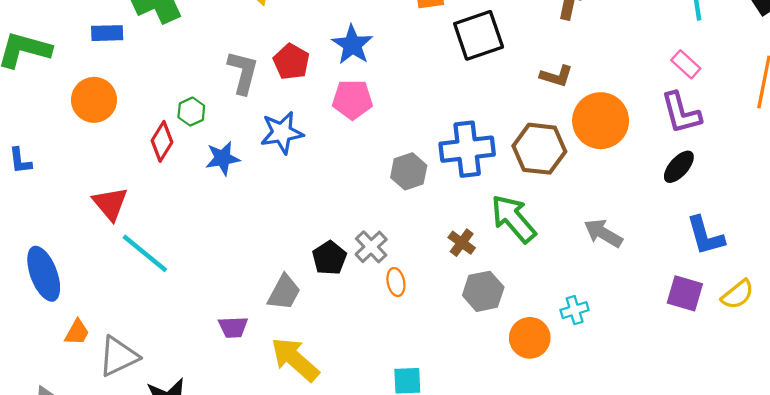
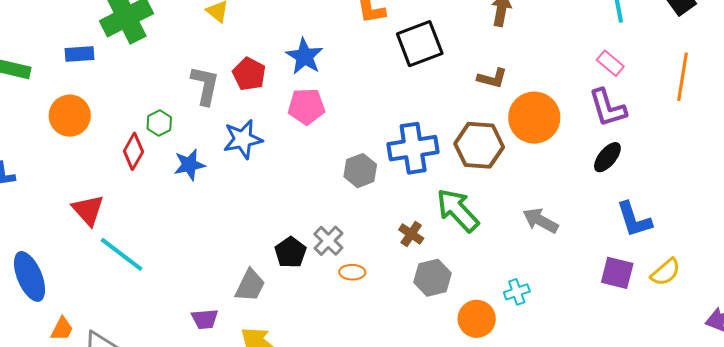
orange ellipse: (396, 282) -> (352, 272), turned -75

